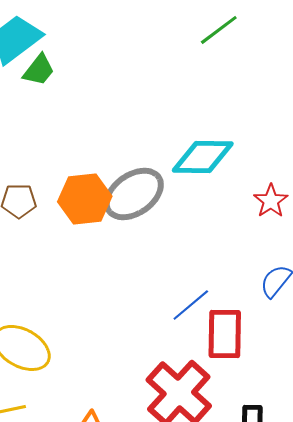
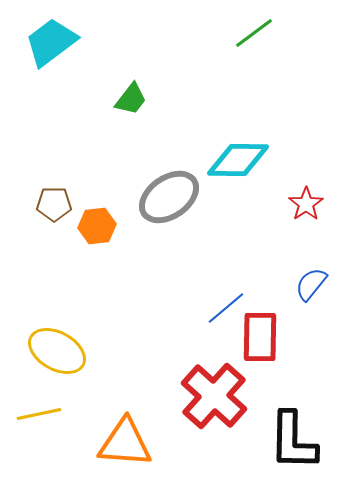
green trapezoid: (39, 70) -> (131, 99), moved
orange hexagon: (85, 199) -> (97, 226), moved, size x0.7

